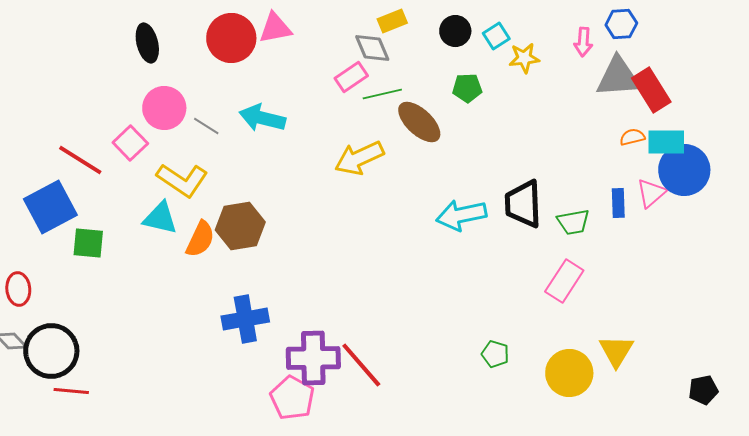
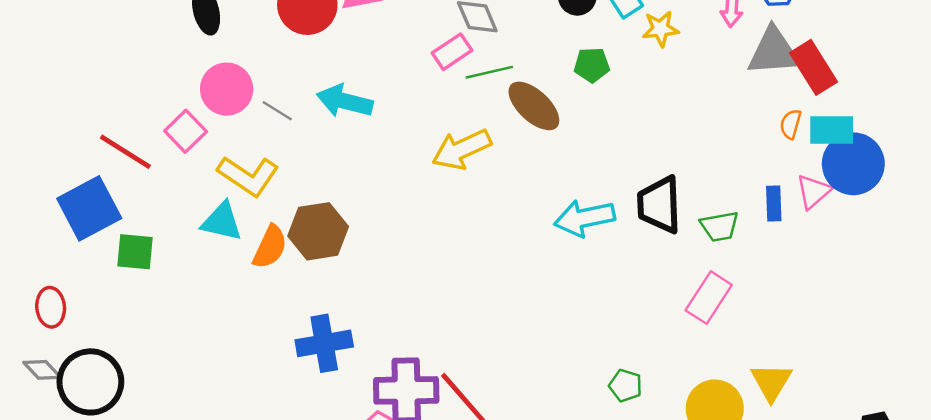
orange semicircle: (632, 137) -> (791, 124), turned -60

